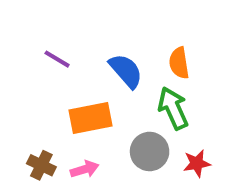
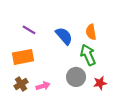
orange rectangle: (91, 118) -> (23, 57), moved
brown cross: (41, 165) -> (21, 84), turned 32

